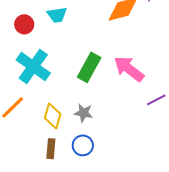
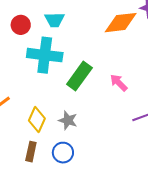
cyan cross: (33, 66) -> (45, 55), moved, turned -36
pink arrow: (129, 69) -> (119, 83), size x0.6

